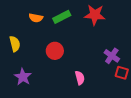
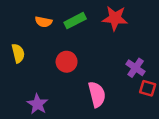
purple star: (23, 77) -> (38, 104), moved
pink semicircle: (80, 78) -> (97, 94), size x1.5

